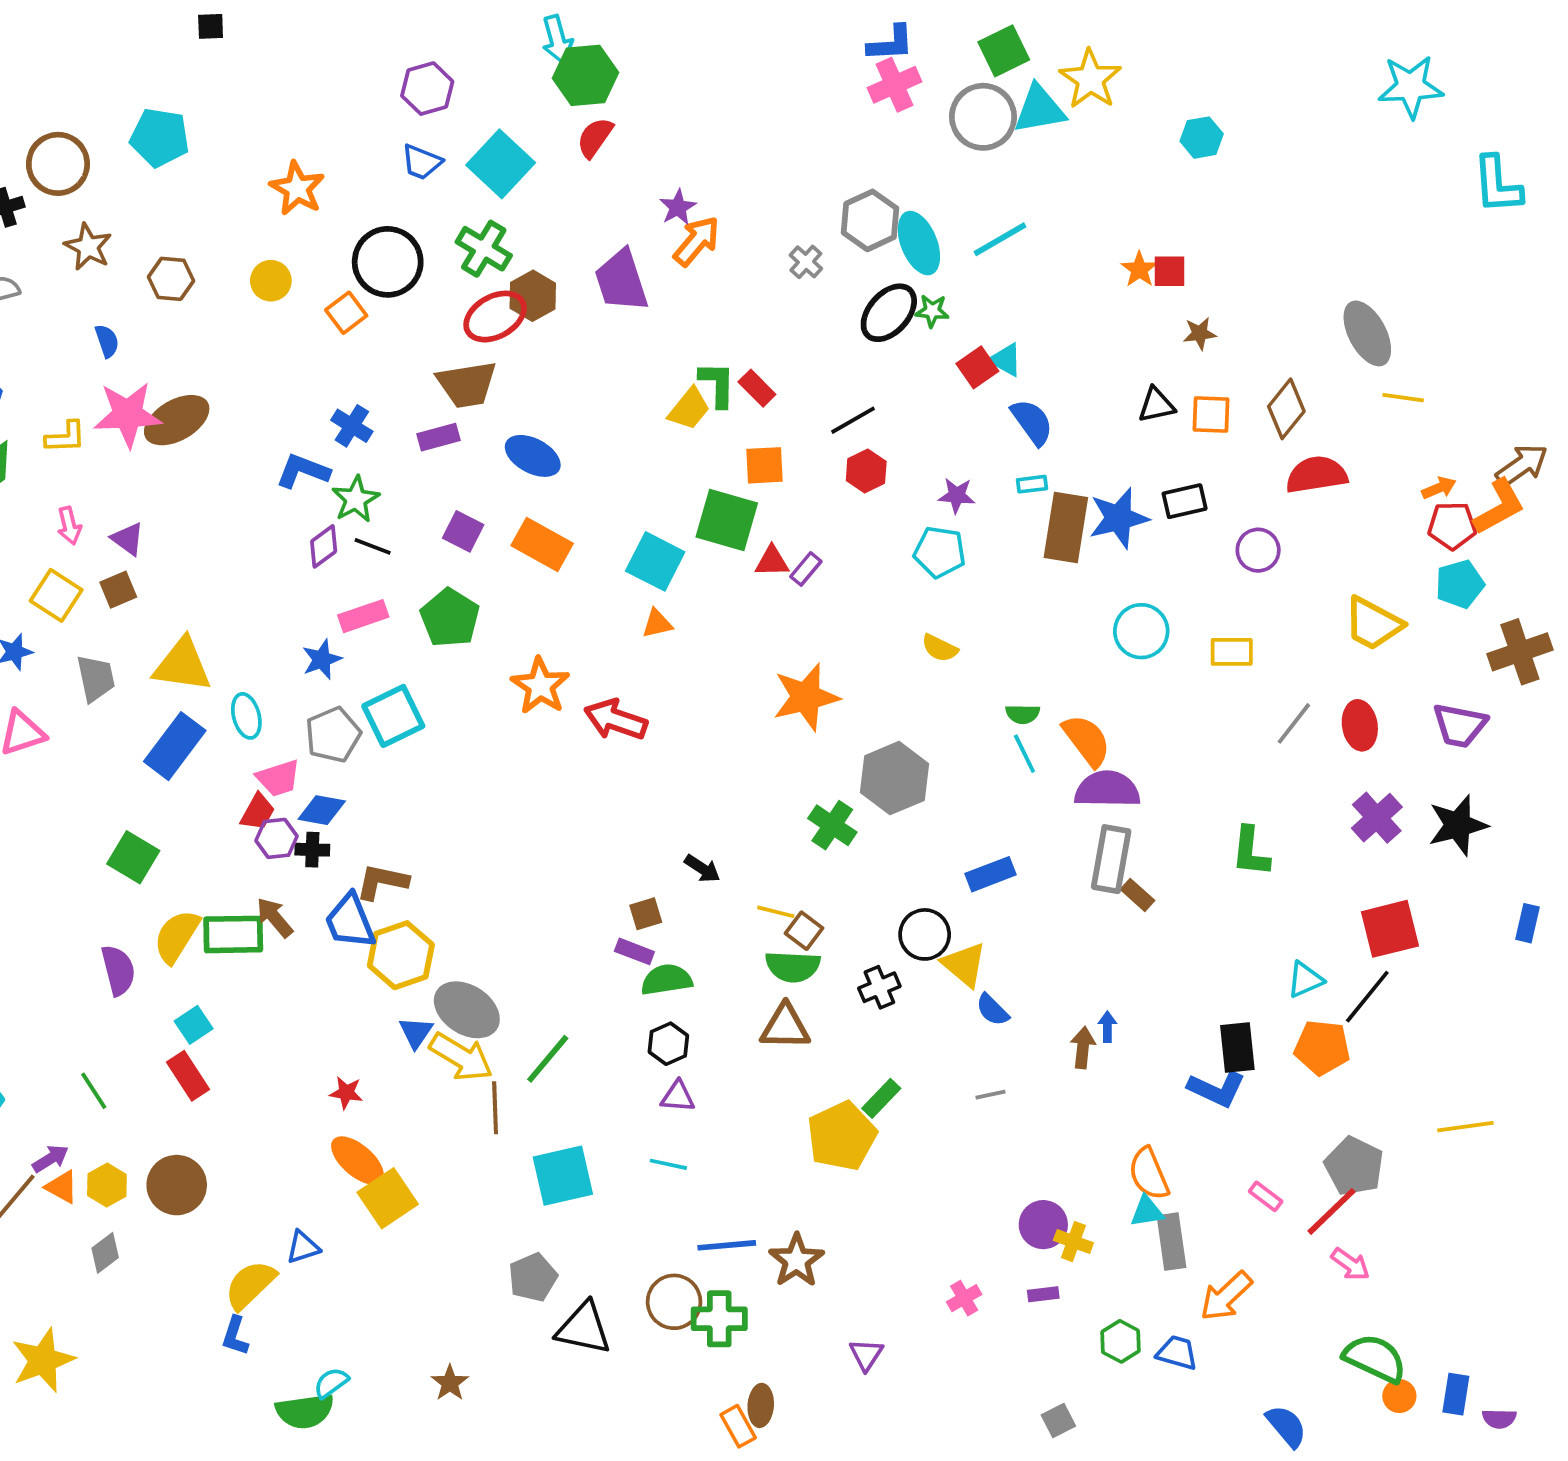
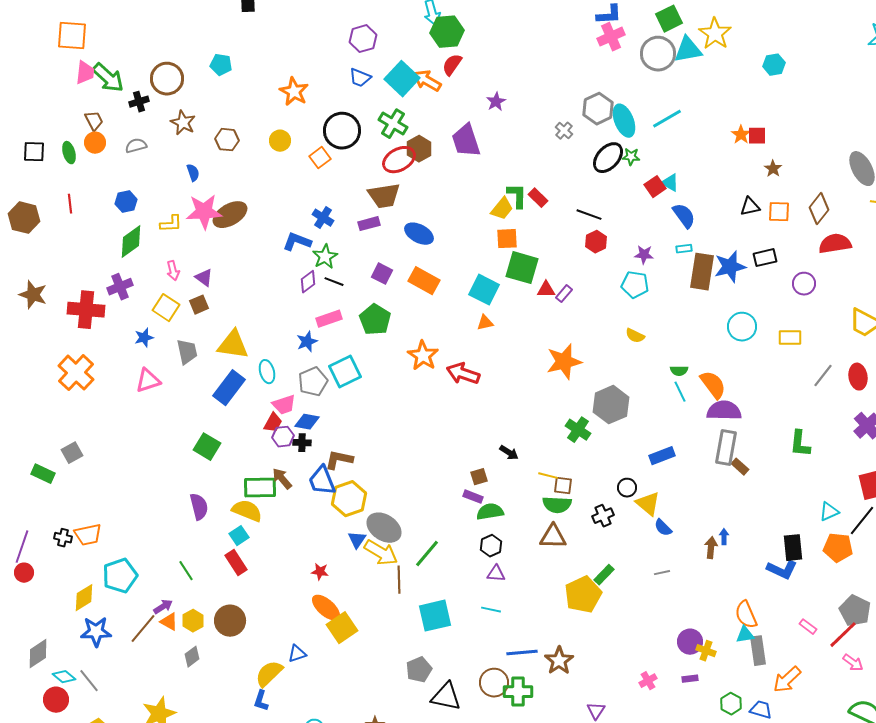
cyan pentagon: (160, 138) -> (221, 65), size x0.7
orange arrow: (697, 241) -> (427, 81), moved, turned -100
brown star: (1200, 333) -> (773, 169), turned -30
black line: (853, 420) -> (589, 215), turned 50
orange square: (764, 465) -> (507, 239), moved
brown square: (804, 931) -> (563, 486), turned -30
black circle: (925, 934) -> (627, 488), size x0.7
yellow semicircle: (177, 936) -> (247, 511), moved, turned 80

